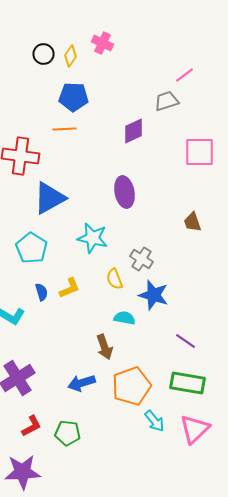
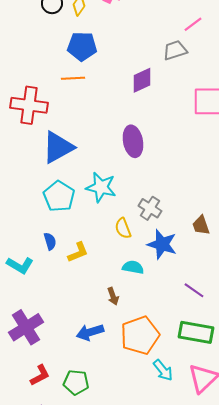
brown trapezoid: (192, 222) -> (201, 225), moved
cyan pentagon: (32, 248) -> (59, 196), moved
yellow L-shape: (70, 288) -> (78, 252), moved
brown arrow: (104, 347) -> (113, 296), size x0.7

